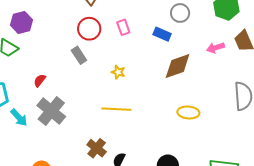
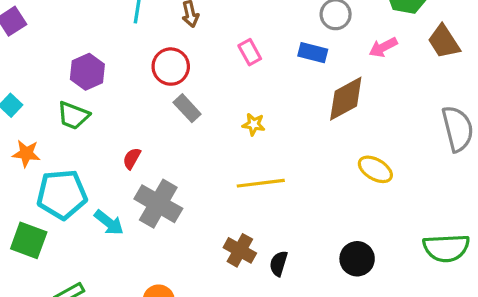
red circle: (89, 29) -> (171, 67), moved
pink arrow: (215, 48) -> (383, 47), moved
yellow ellipse: (188, 112) -> (375, 169), turned 35

